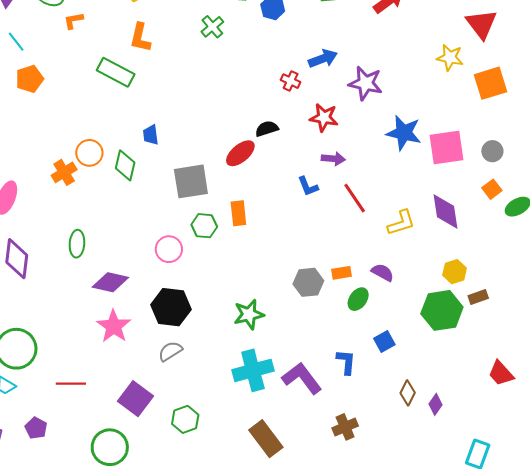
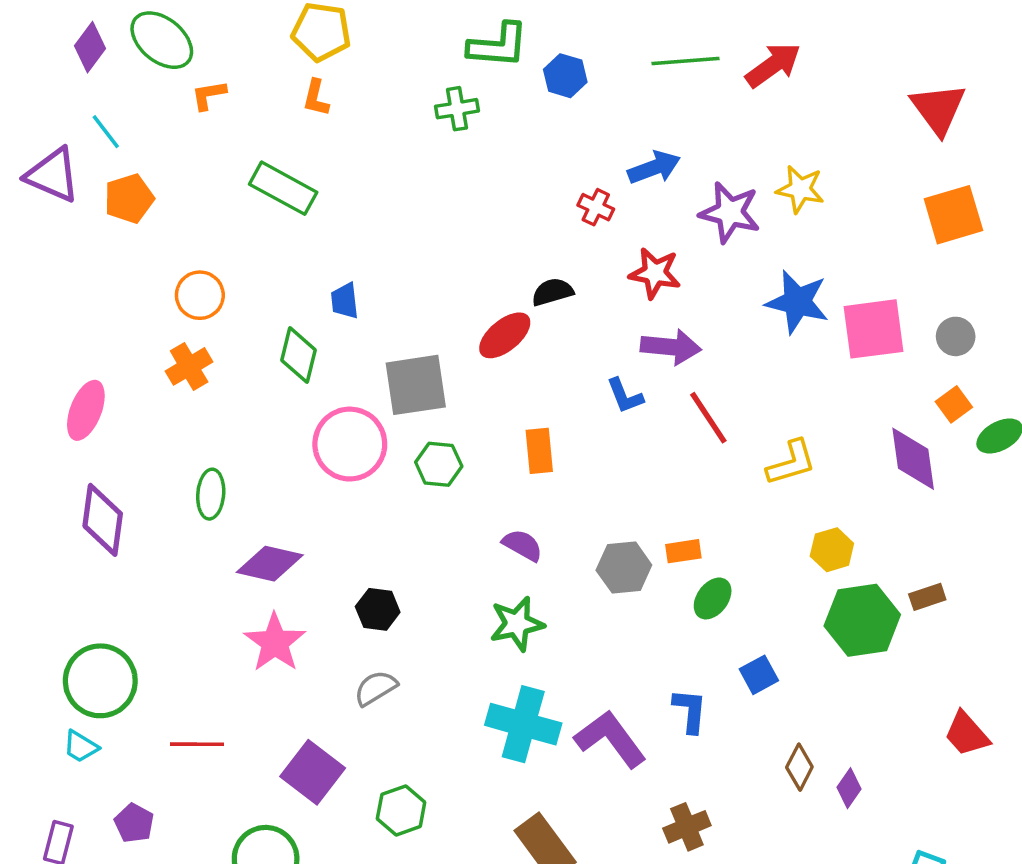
green cross: (212, 27) -> (457, 109), turned 30
orange L-shape: (140, 38) -> (316, 98), moved, size x0.7
yellow star: (450, 58) -> (800, 189), moved
orange circle: (89, 153) -> (200, 295), moved
purple arrow: (333, 159) -> (671, 347), size x1.4
purple diamond: (446, 211) -> (913, 459), moved
orange rectangle: (238, 213) -> (539, 451), moved
pink circle: (169, 249) -> (350, 444), moved, size x1.5
purple semicircle: (383, 272) -> (523, 545), moved
yellow hexagon: (455, 272) -> (832, 550), moved
black hexagon: (171, 307) -> (378, 609), size x0.6
cyan cross: (253, 370) -> (523, 724), turned 30

